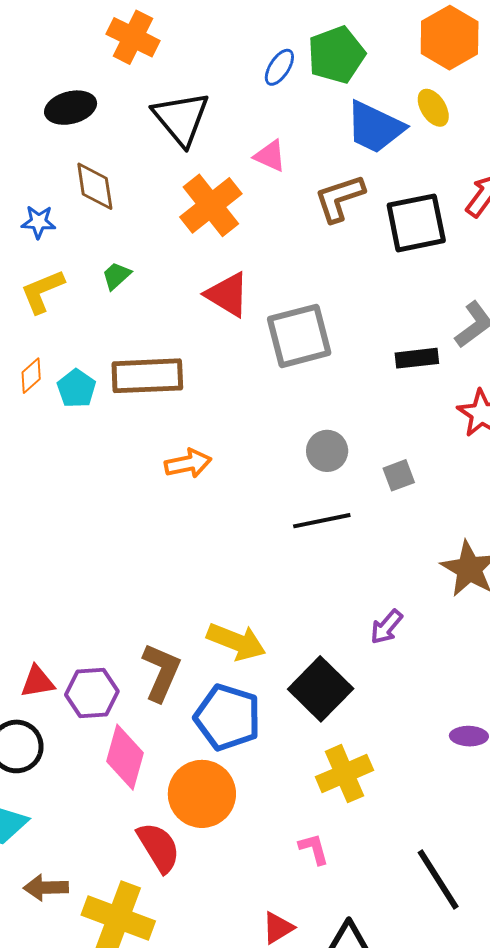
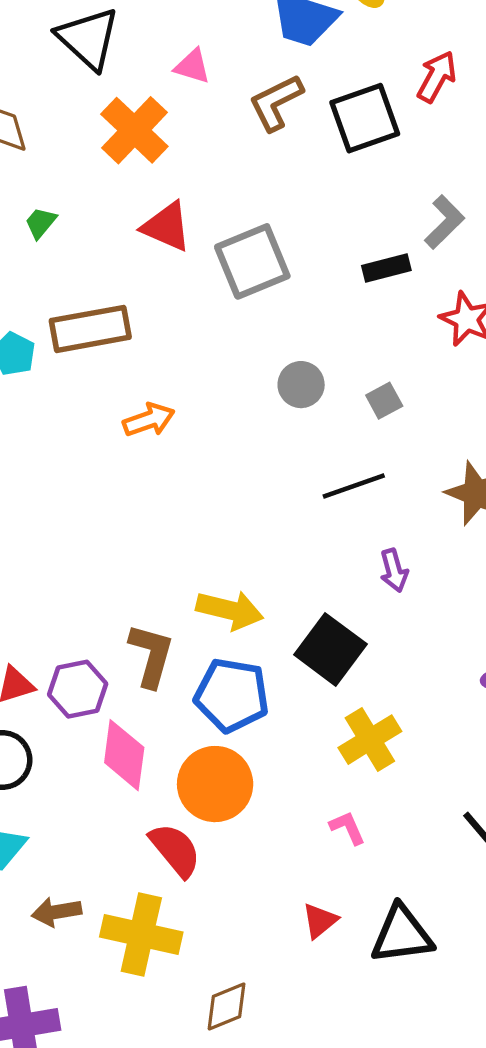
black line: (322, 521) -> (354, 486), moved
purple arrow: (386, 627) -> (394, 570), turned -48

